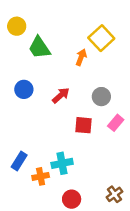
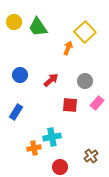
green trapezoid: (39, 48) -> (38, 27), moved
blue rectangle: (19, 161) -> (16, 112), moved
brown cross: (114, 194) -> (91, 156), moved

